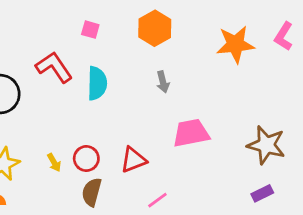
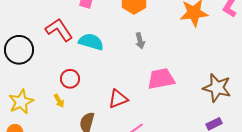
cyan semicircle: (97, 83) -> (91, 42), turned -75
red circle: (86, 158) -> (70, 79), moved

